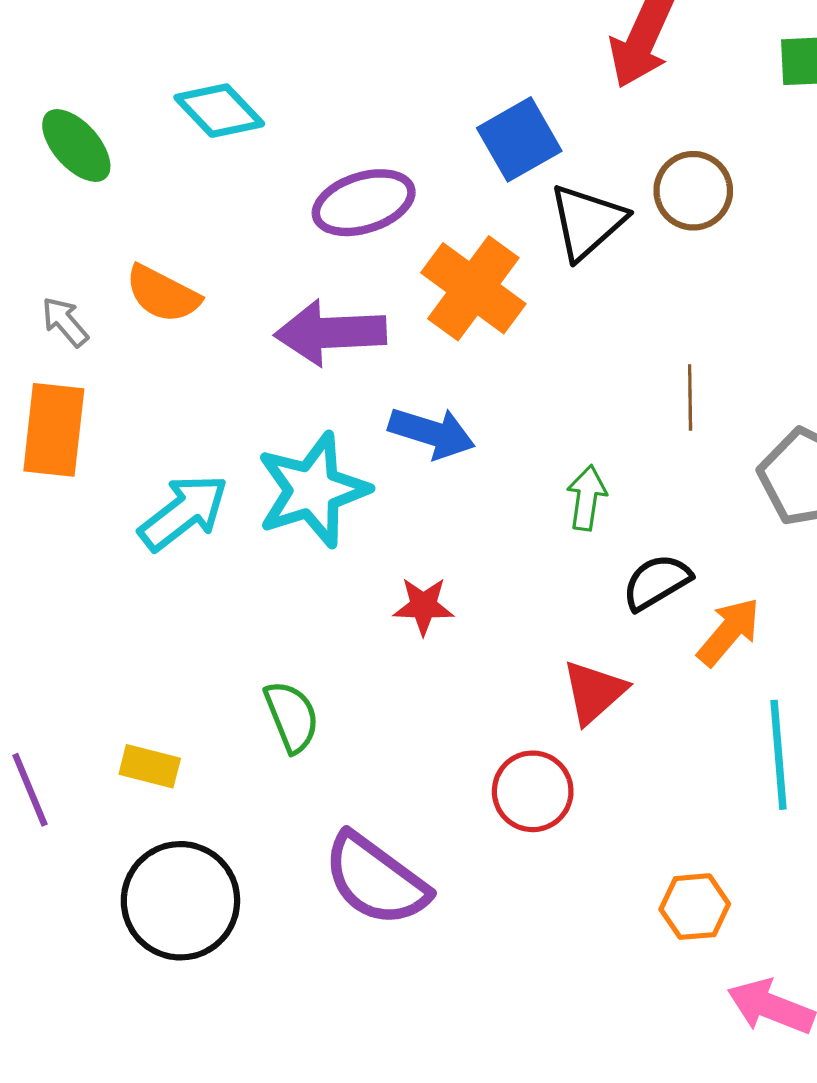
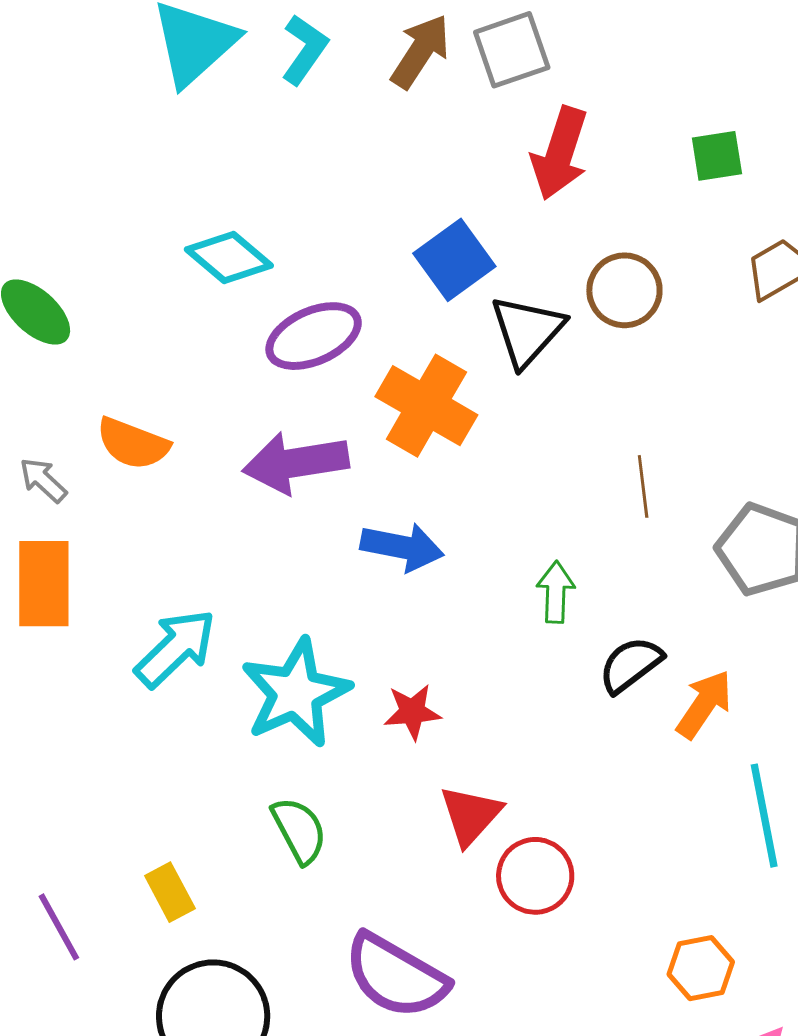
cyan diamond: (219, 111) -> (229, 257), moved
cyan star: (313, 490) -> (296, 693), moved
red triangle: (594, 692) -> (471, 815), moved
yellow rectangle: (150, 766) -> (170, 892), turned 54

